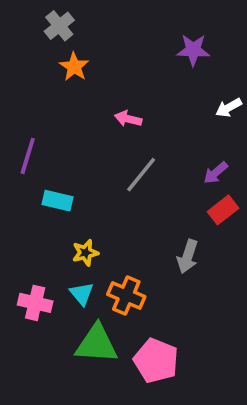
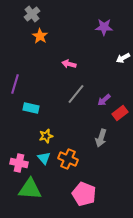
purple arrow: (216, 173) -> (104, 100), moved
green triangle: (97, 344) -> (30, 189), moved

